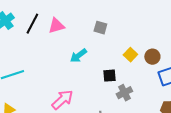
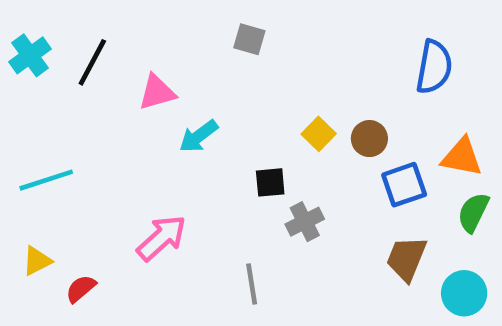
pink triangle: (56, 26) -> (157, 92), moved
gray square: (100, 28) -> (249, 39), moved

